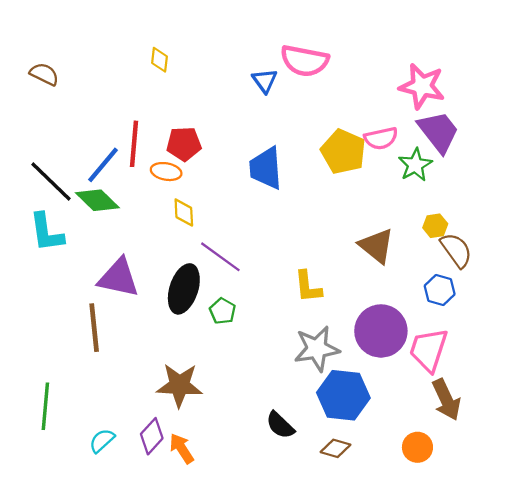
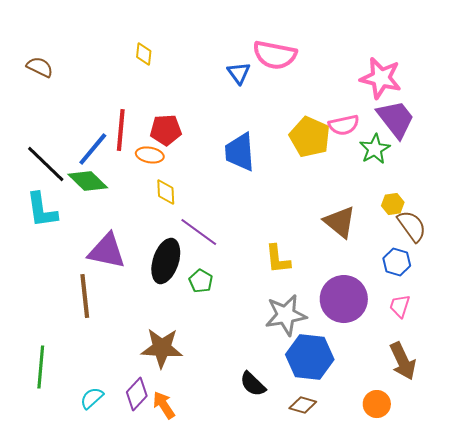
pink trapezoid: (429, 350) -> (400, 306), moved, size x0.6

